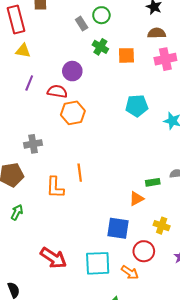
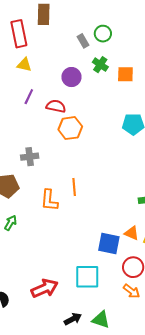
purple circle: (72, 71) -> (71, 77), moved
orange triangle: (136, 199) -> (132, 233), moved, turned 49
red arrow: (53, 258) -> (44, 288), moved, turned -60
orange arrow: (130, 272) -> (131, 291), moved

